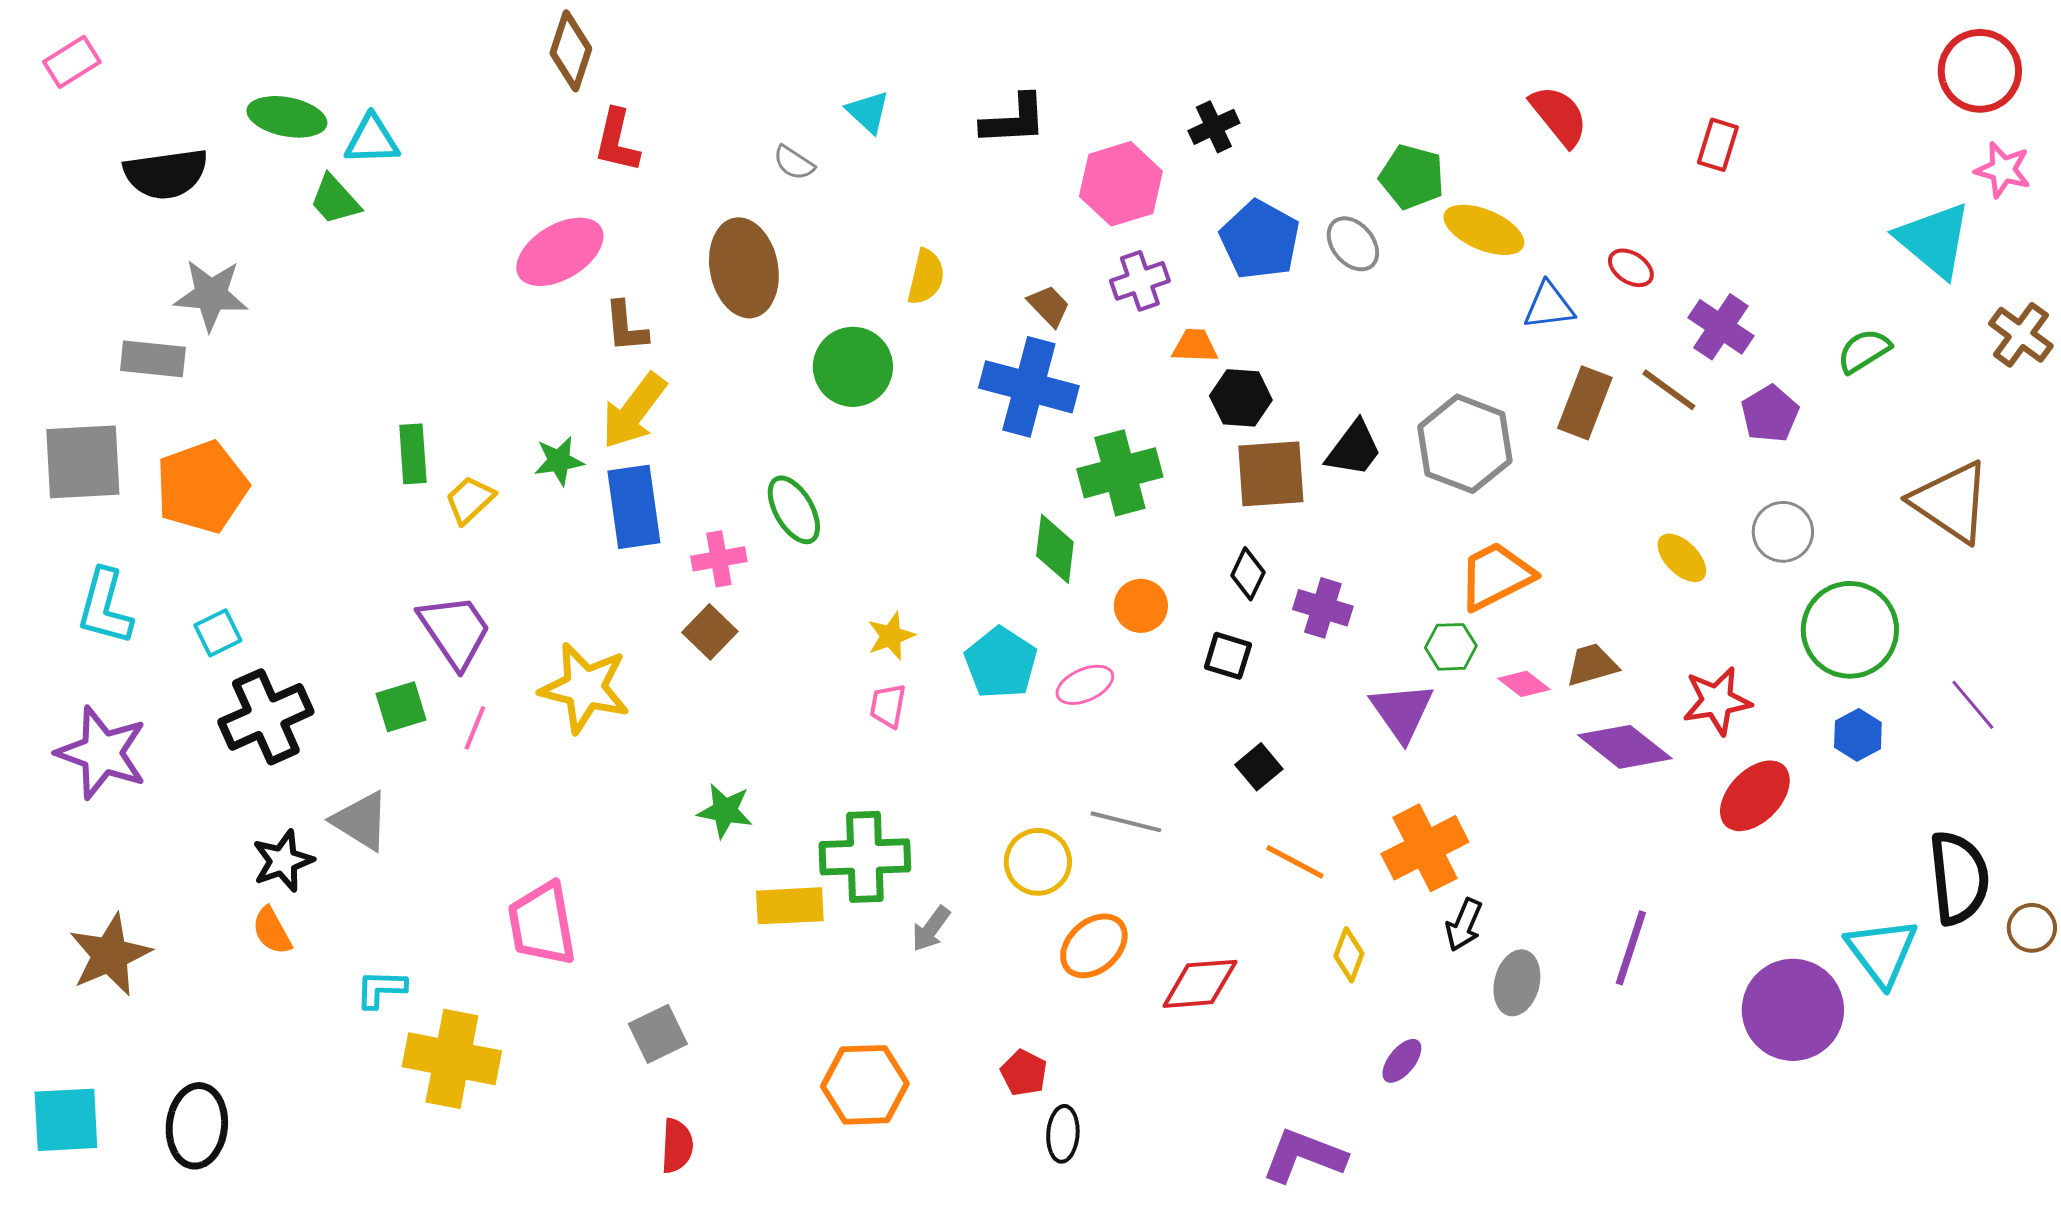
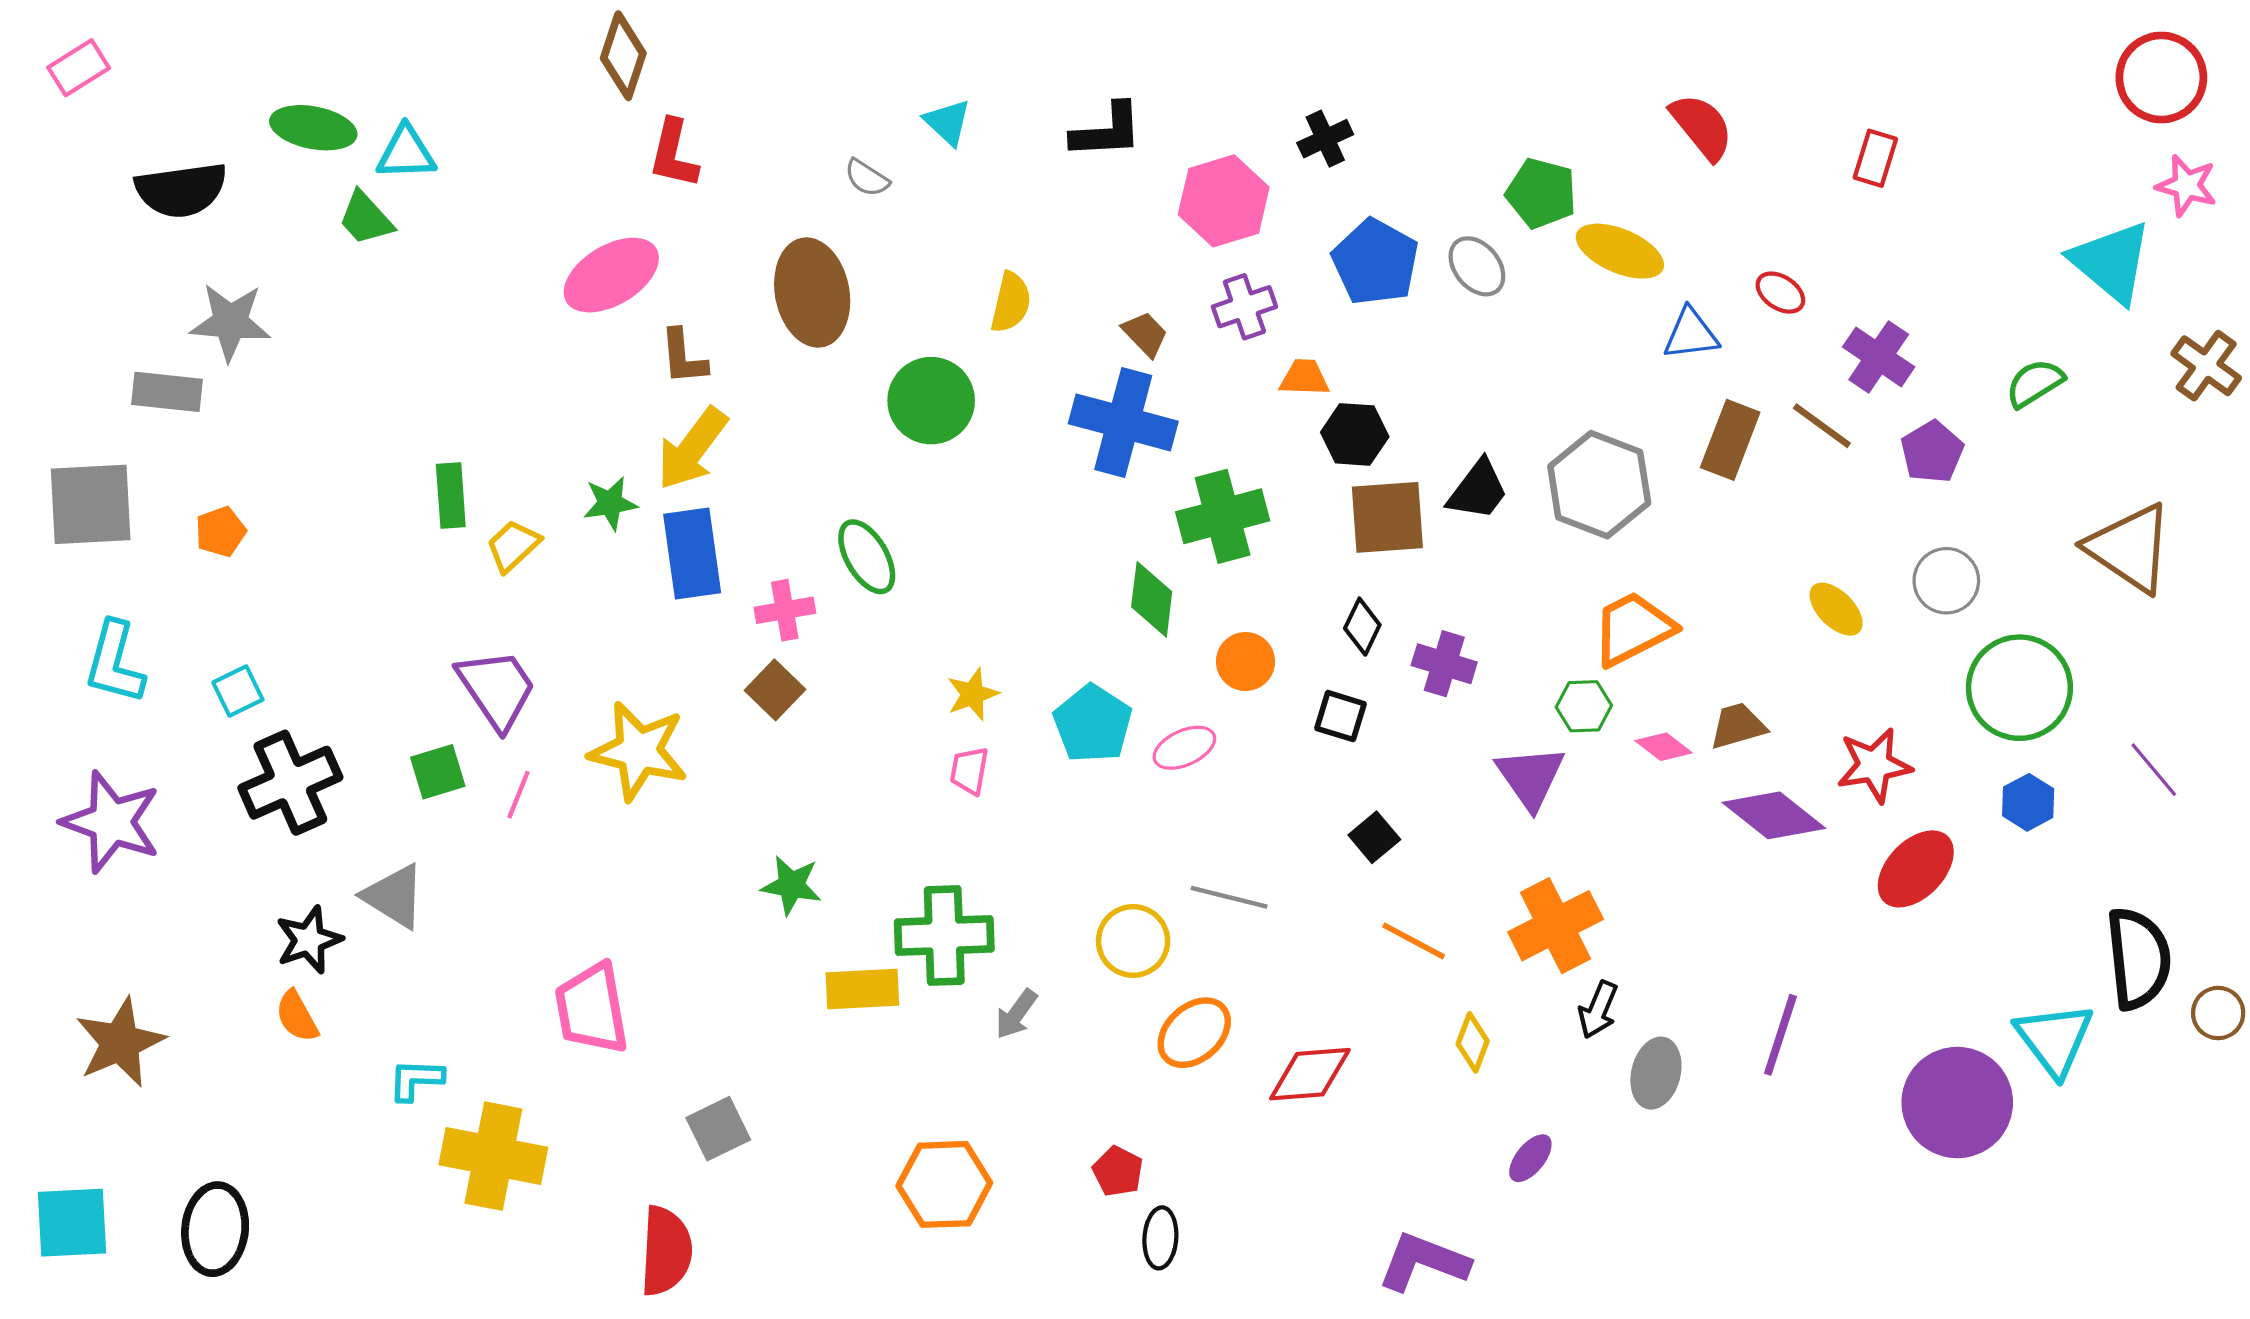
orange pentagon: (202, 487) -> (221, 532), size x0.5
red semicircle: (677, 1146) -> (666, 1251), moved, size x1.5

